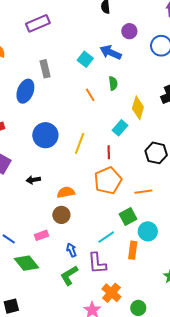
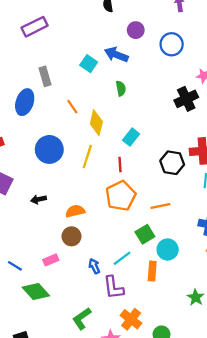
orange line: (90, 95) -> (72, 107), moved
yellow diamond: (138, 108) -> (96, 123), moved
blue arrow: (71, 250) -> (94, 266), moved
green L-shape: (69, 275) -> (82, 318), moved

